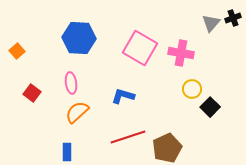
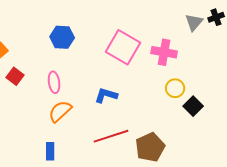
blue hexagon: (79, 38) -> (62, 37), size x0.7
red square: (32, 93) -> (15, 76), moved

